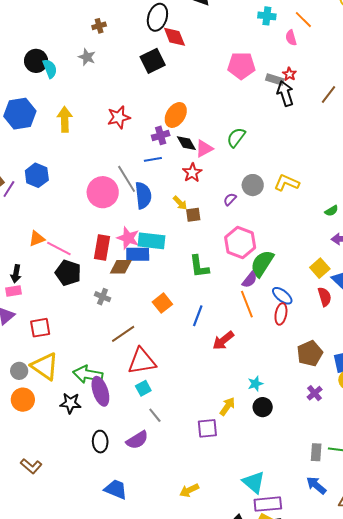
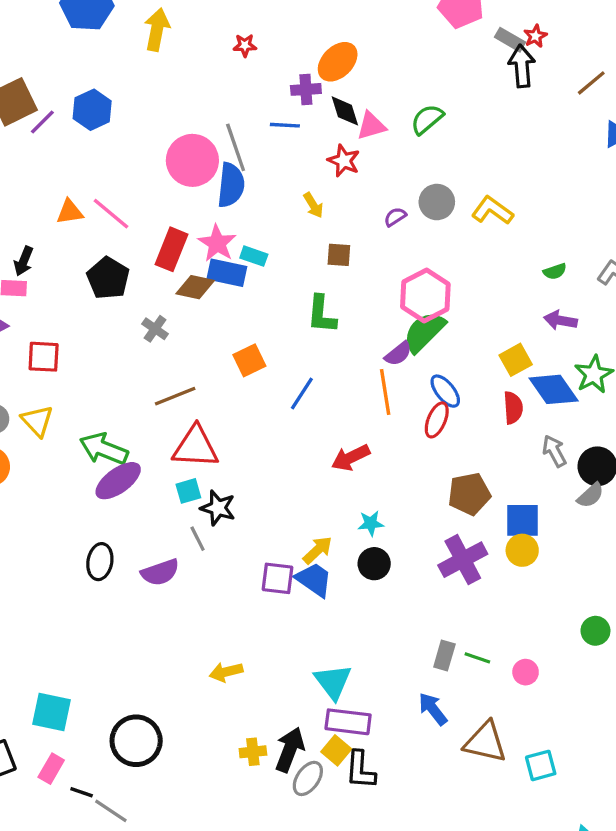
red star: (119, 117) -> (245, 45), size x0.6
red star: (192, 173) -> (344, 161), turned -30
blue semicircle: (143, 195) -> (231, 185), moved
brown square: (193, 215) -> (339, 255), moved
cyan rectangle: (151, 241) -> (254, 256), size x0.6
pink hexagon: (240, 242) -> (425, 295), moved
pink line: (59, 249) -> (111, 214), moved
red arrow: (223, 341) -> (351, 458), moved
yellow triangle: (45, 366) -> (37, 421), size x0.7
purple ellipse: (100, 391) -> (118, 481), turned 60
purple cross: (315, 393) -> (463, 560), size x1.8
black star: (70, 403) -> (218, 508), moved
blue trapezoid: (116, 489) -> (314, 580), moved

